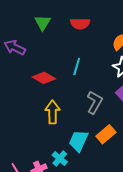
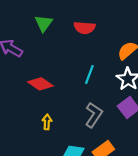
cyan line: (77, 66) -> (89, 75), moved
yellow arrow: (53, 112) -> (47, 122), size x0.6

